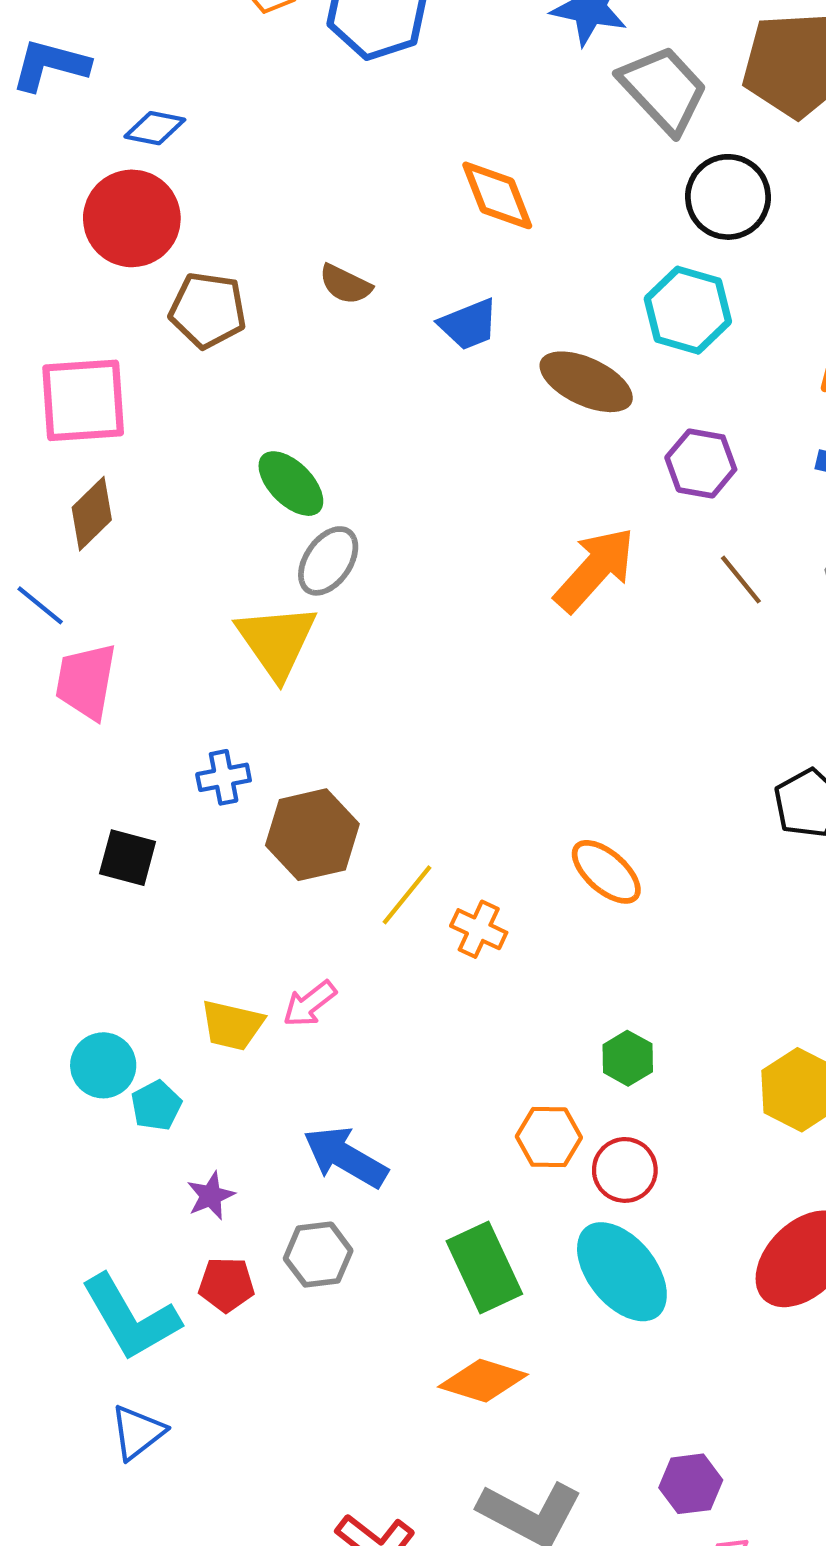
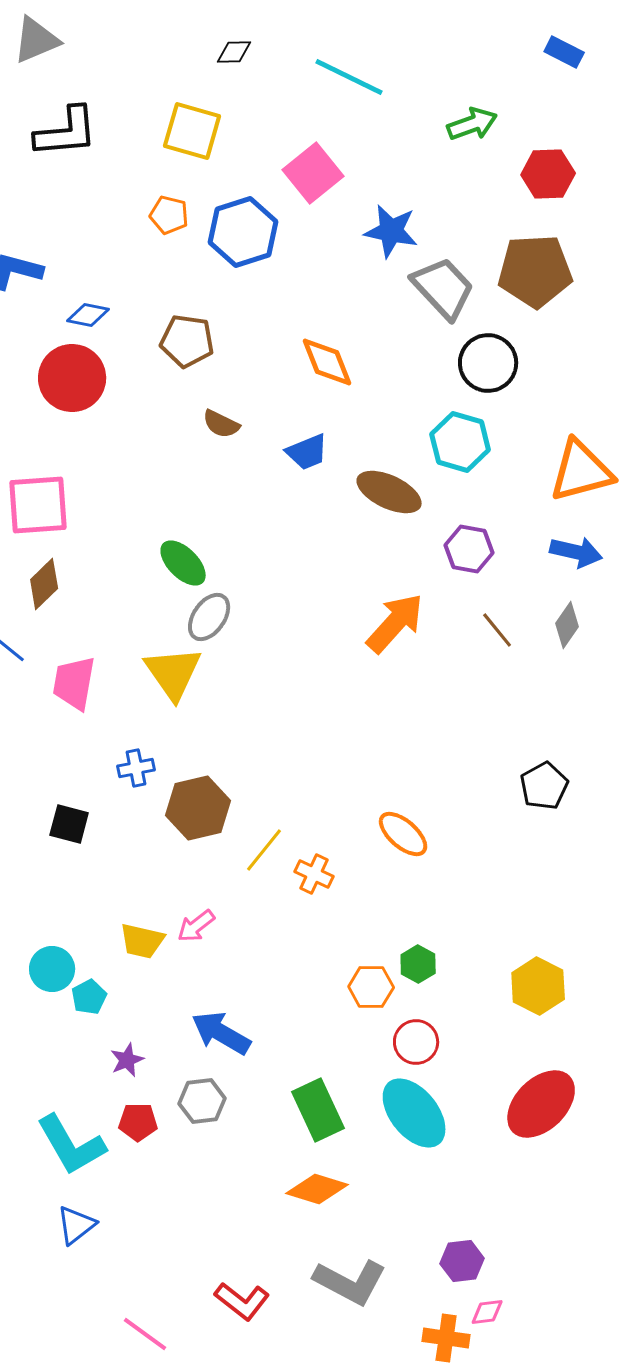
brown pentagon: (208, 310) -> (187, 341), moved
pink trapezoid: (86, 681) -> (74, 683), moved
orange hexagon: (549, 1137) -> (371, 987), moved

